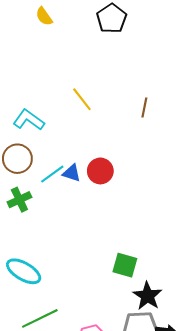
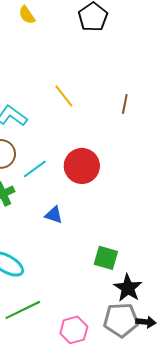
red circle: (100, 171) -> (82, 166), size x1.4
blue triangle: (72, 173) -> (54, 215), moved

